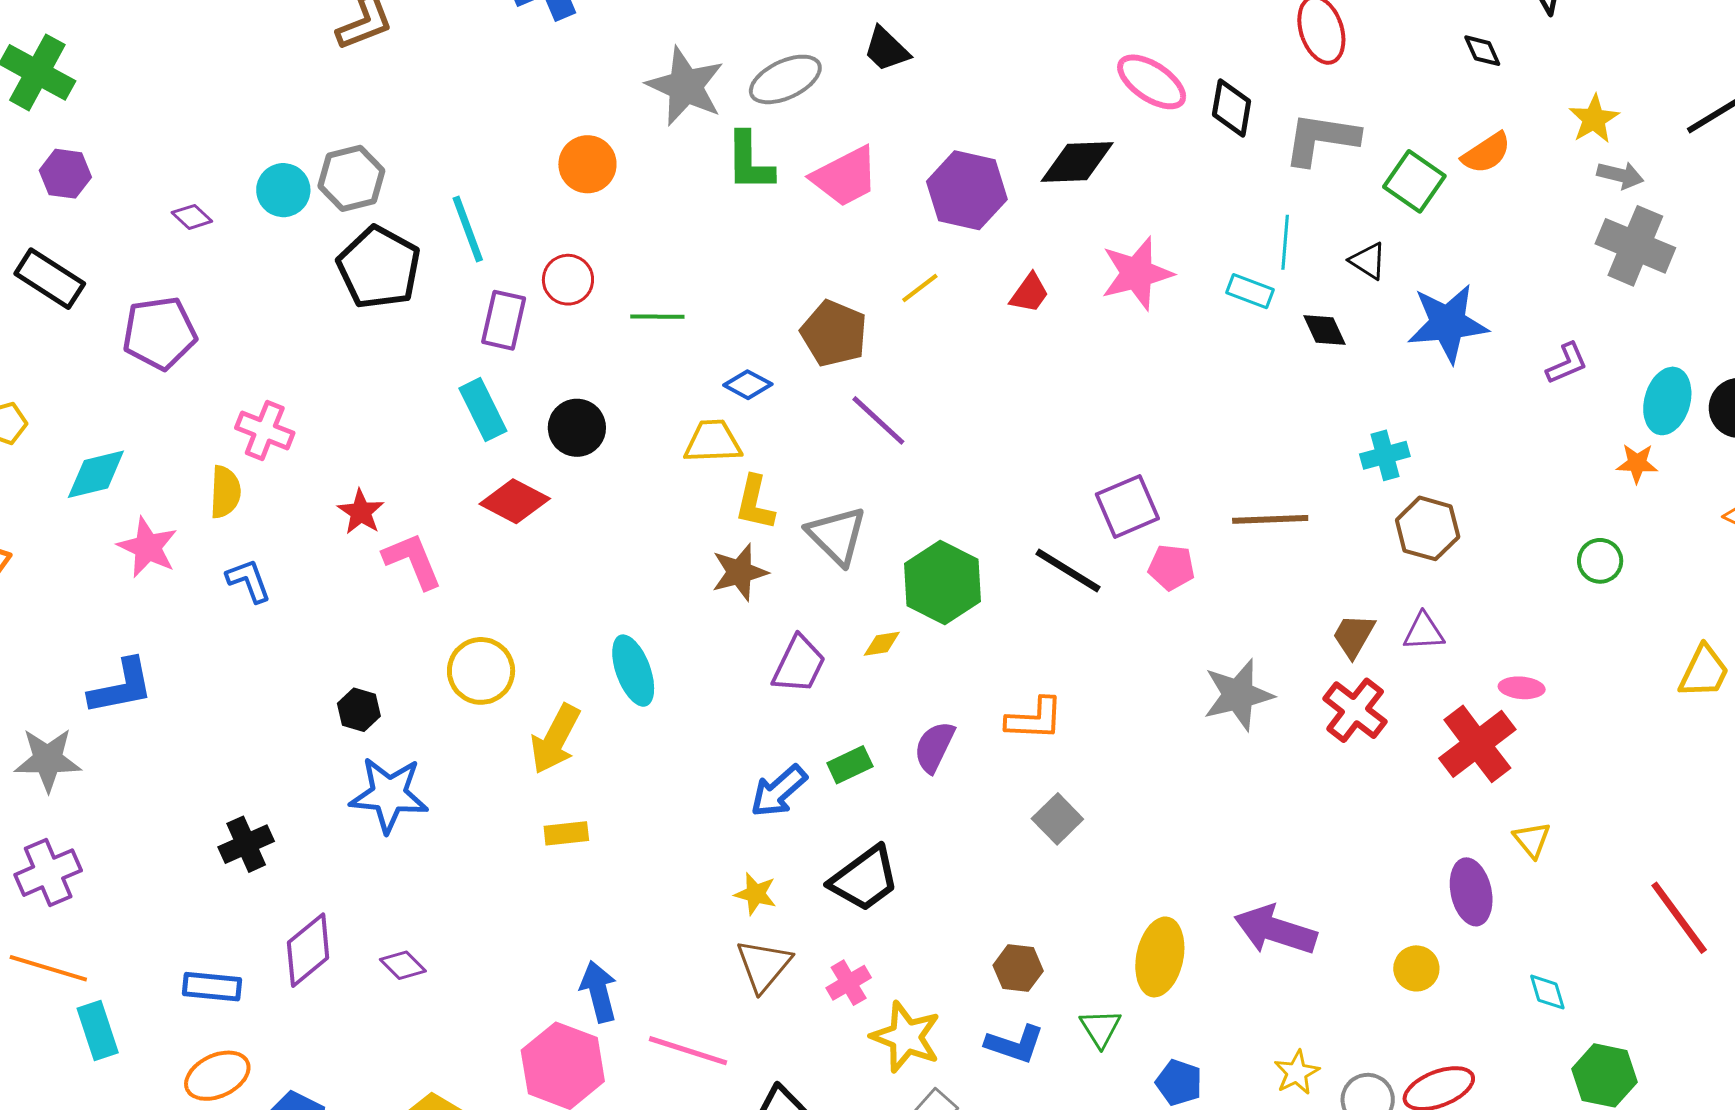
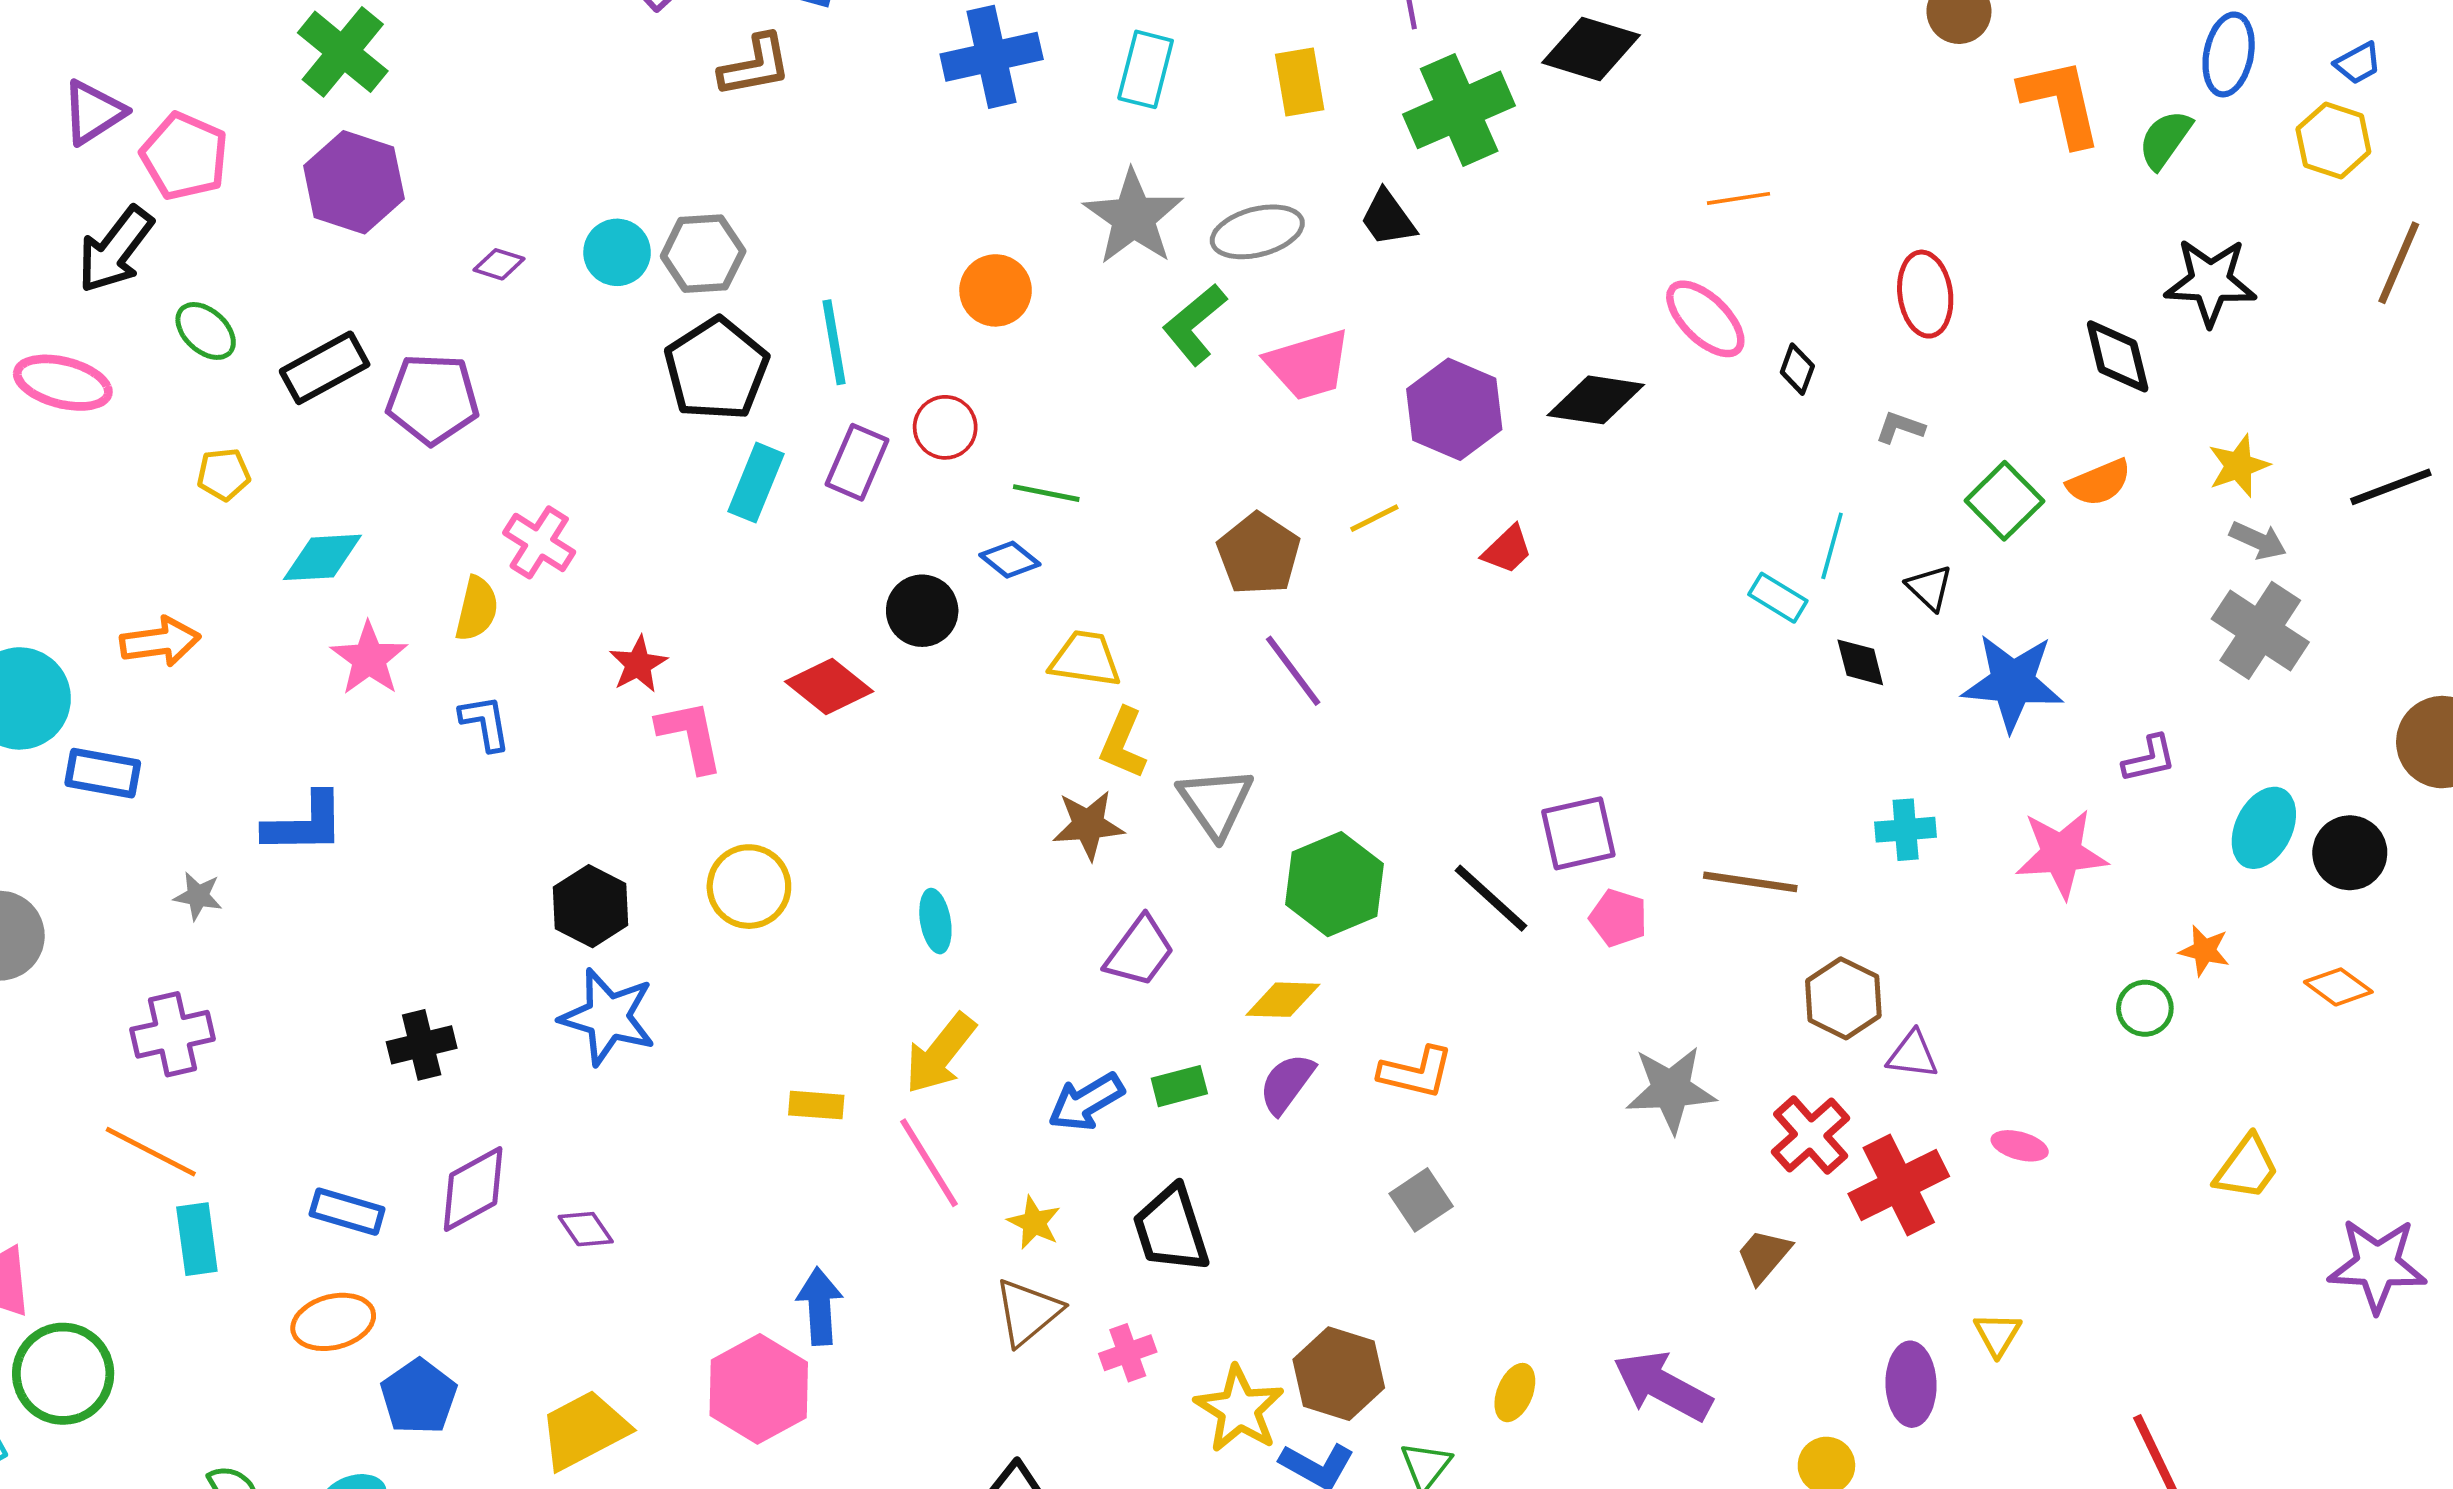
black diamond: (1482, 51) -> (2118, 356), size x1.6
black diamond: (1232, 108) -> (1797, 369), size x0.7
gray L-shape: (1321, 139) -> (1900, 427), size x0.5
green L-shape: (749, 162) -> (1195, 324), turned 40
purple hexagon: (65, 174) -> (354, 182), size x1.6
purple diamond: (192, 217) -> (499, 264), turned -36
pink star: (1137, 273) -> (2061, 854), moved
black rectangle: (50, 279) -> (325, 368), moved, turned -72
blue diamond: (748, 385) -> (1010, 560), moved
cyan rectangle: (483, 410) -> (756, 483), moved, turned 38
orange star: (1637, 463) -> (2204, 951), moved
brown hexagon: (1428, 528) -> (1843, 998), moved
brown trapezoid: (1354, 636) -> (1764, 1256), moved
yellow diamond: (882, 644) -> (1283, 1000), moved, size x1.5
cyan ellipse: (633, 671) -> (935, 921), size x0.7
black hexagon: (359, 710) -> (591, 906), size x1.5
yellow arrow: (555, 739) -> (940, 1054), moved
red cross: (1477, 744) -> (1899, 1185), moved
gray star: (48, 760) -> (198, 896), size x0.6
black trapezoid: (865, 879) -> (1171, 1229), turned 98
yellow ellipse: (1160, 957) -> (1515, 1393), size x0.6
brown hexagon: (1018, 968) -> (1339, 1374), size x1.5
yellow star: (906, 1037) -> (1239, 1409), moved
pink line: (688, 1051) -> (929, 1163), moved, turned 30

